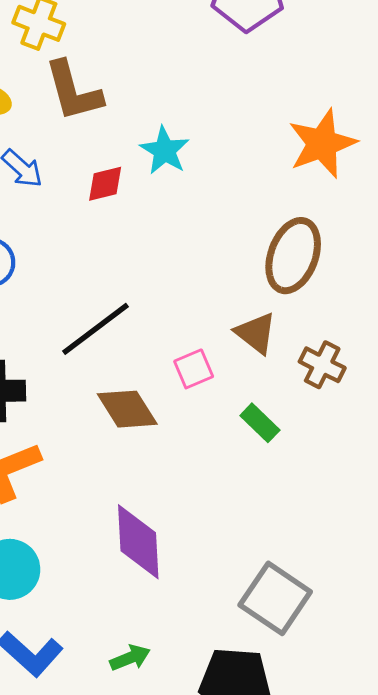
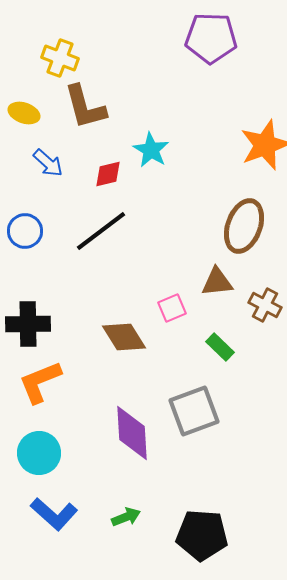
black line: (95, 329) -> (101, 231), moved
brown triangle: (256, 333) -> (217, 282), turned -44
gray square: (275, 598) -> (194, 411), moved, turned 36

